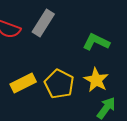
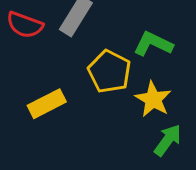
yellow pentagon: (59, 84) -> (109, 72), moved

